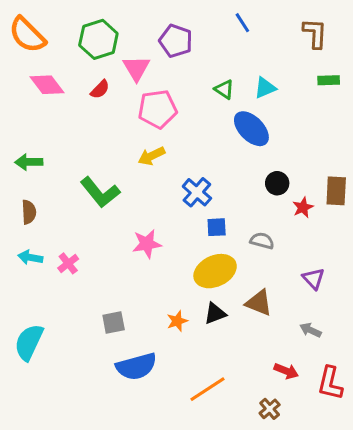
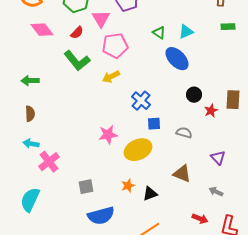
green L-shape: (100, 192) -> (77, 61), moved
pink cross: (68, 263) -> (49, 162), moved, size x1.5
yellow ellipse: (215, 271) -> (138, 150), moved
black triangle: (215, 313) -> (150, 194), moved

